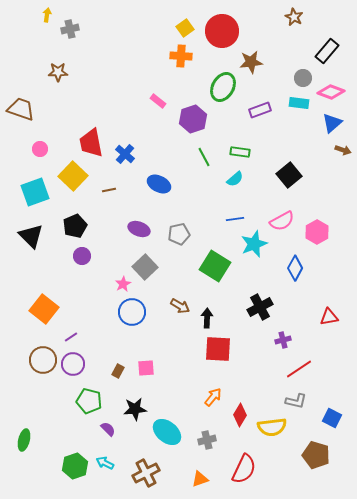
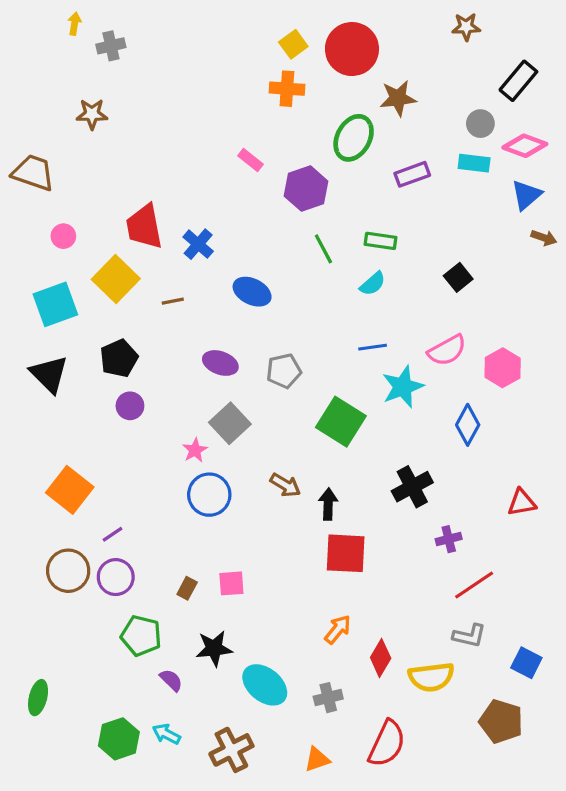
brown star: (294, 17) -> (466, 27), turned -30
black square: (289, 175) -> (458, 277), size x0.7

